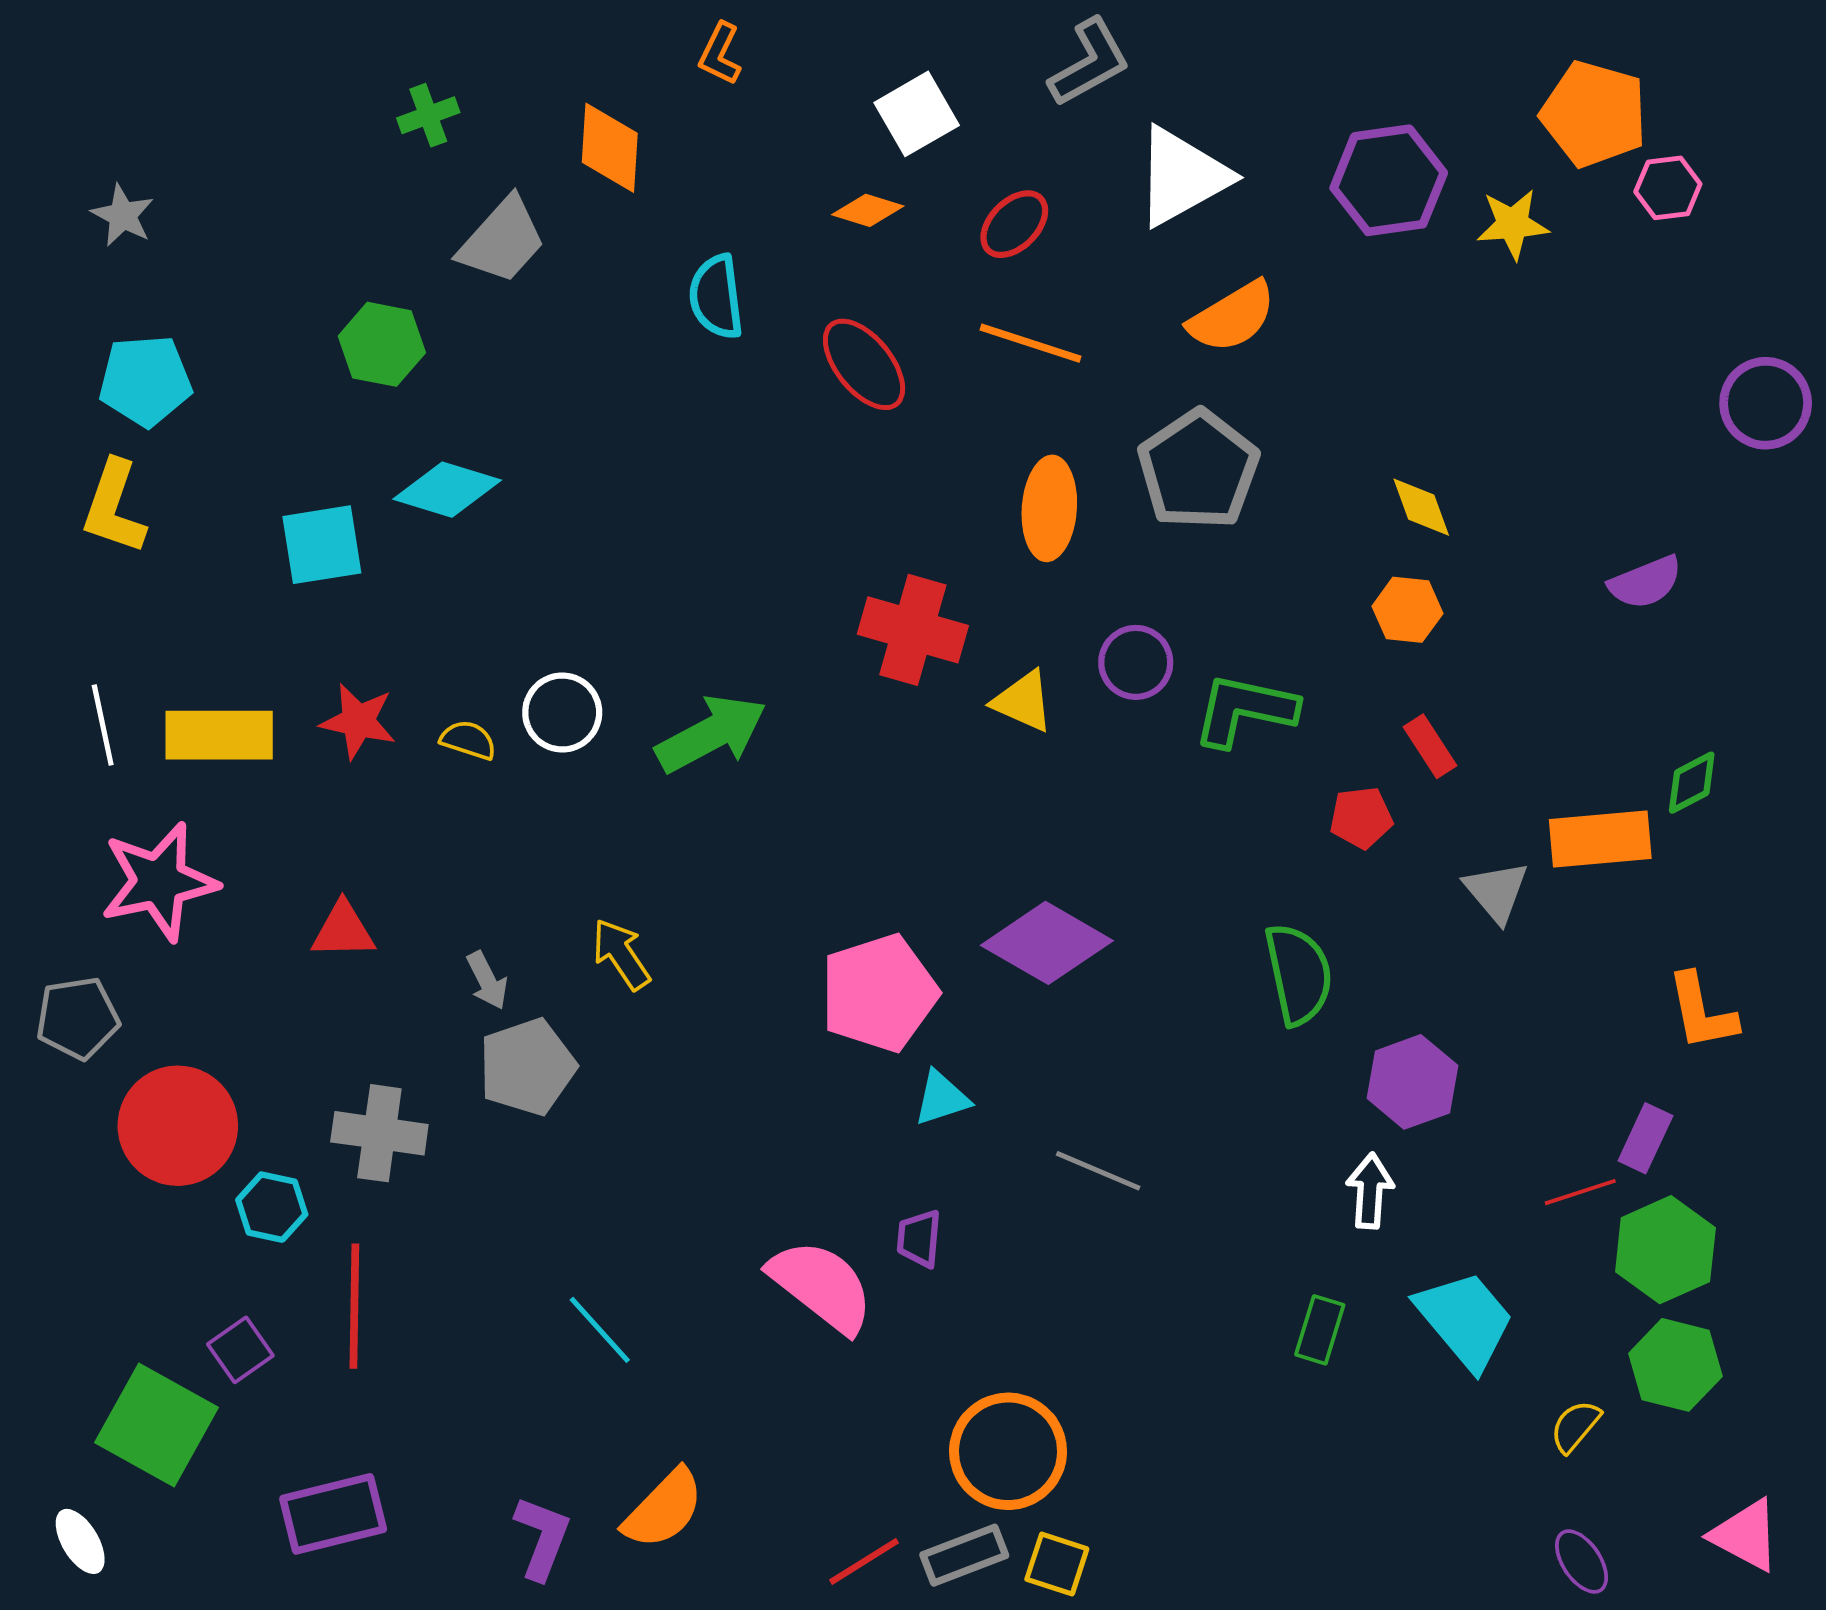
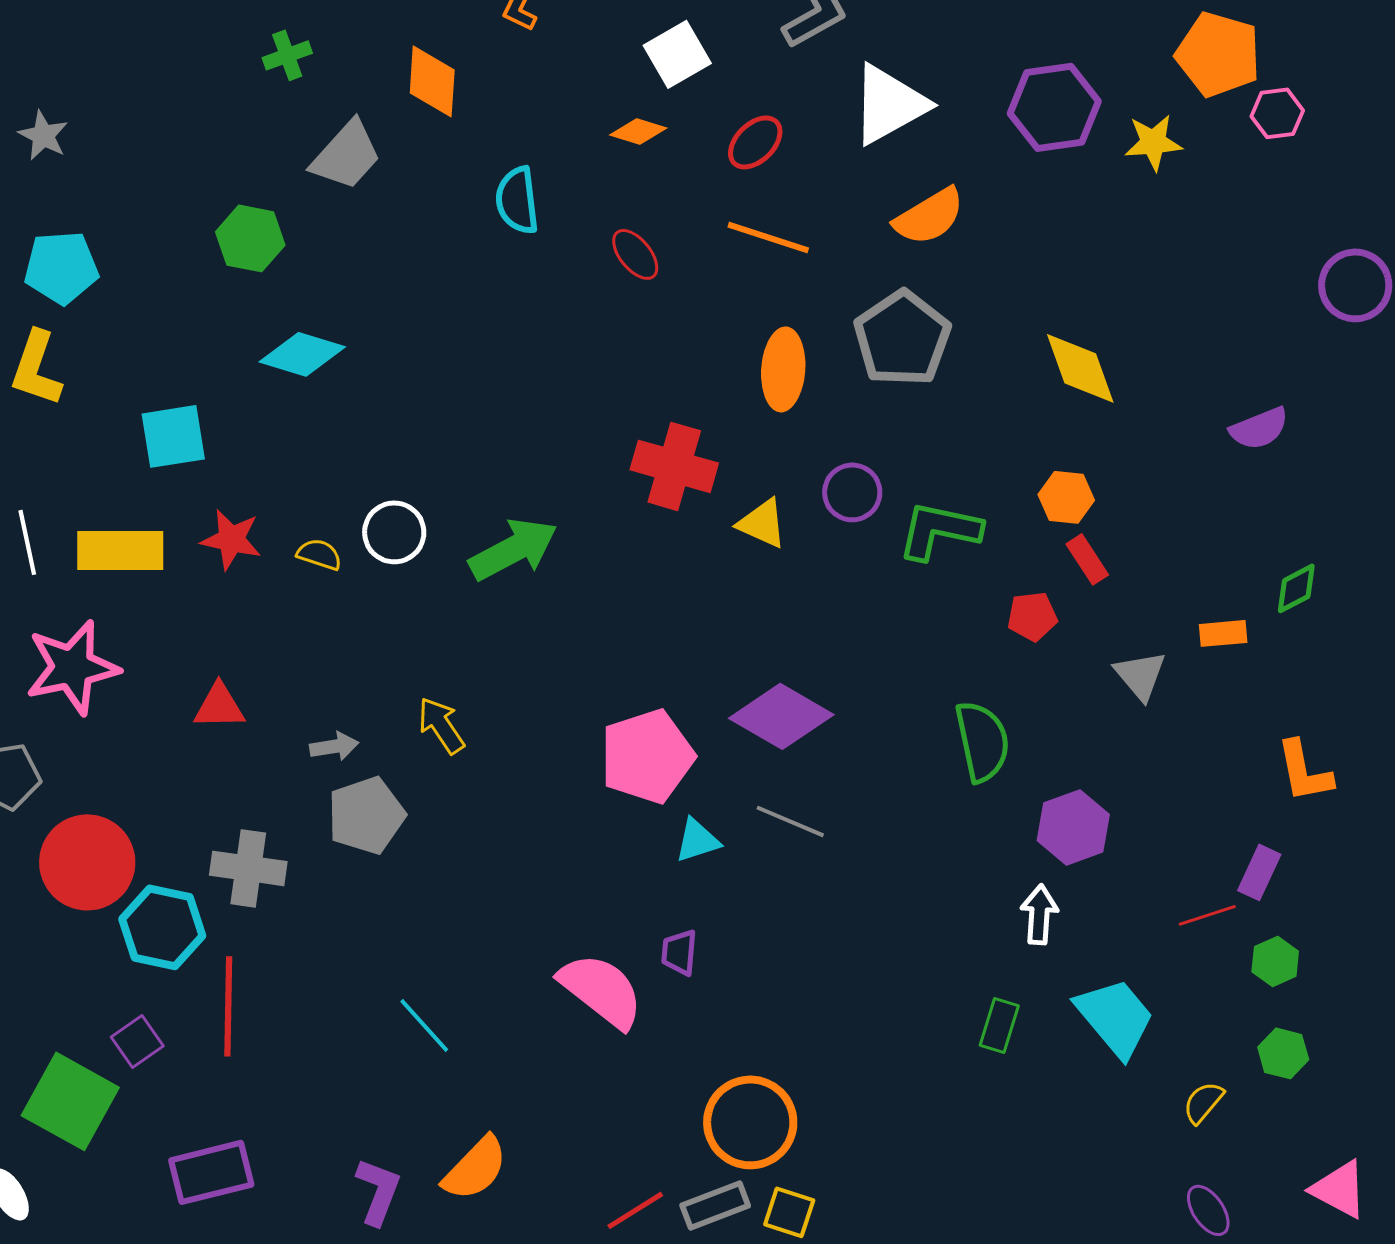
red ellipse: (864, 364) -> (635, 254), size x0.7
yellow diamond: (1421, 507) -> (1080, 368), size x1.5
cyan square: (322, 545) -> (173, 436), moved
orange hexagon: (1407, 610) -> (1066, 497), moved
orange rectangle: (1600, 839) -> (1223, 633), size x0.6
gray arrow: (487, 980) -> (334, 746), turned -72
gray line: (1098, 1171) -> (790, 821), moved
cyan hexagon: (272, 1207) -> (162, 927), size x1.5
green hexagon: (1665, 1250) -> (1275, 961), size x0.6
green hexagon: (1675, 1365) -> (1283, 1053), size x0.7

